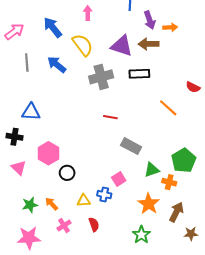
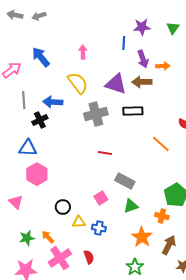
blue arrow: (53, 27) -> (41, 57), moved
blue arrow: (57, 65) -> (53, 102), turned -36
black cross: (14, 137) -> (40, 120), moved, turned -35
pink hexagon: (48, 153) -> (37, 174), moved
green triangle: (152, 170) -> (131, 206), moved
pink square: (119, 179) -> (101, 198), moved
yellow triangle: (84, 201) -> (79, 222), moved
pink cross: (64, 225) -> (60, 258), size x1.6

